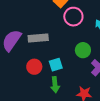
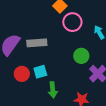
cyan square: (56, 65) -> (40, 72), moved
red circle: (34, 67) -> (22, 74), moved

